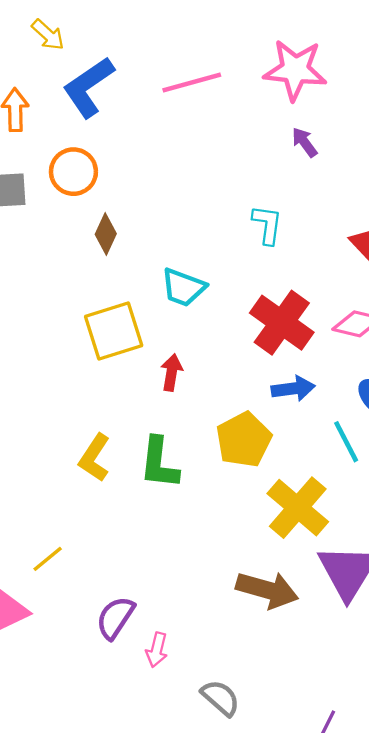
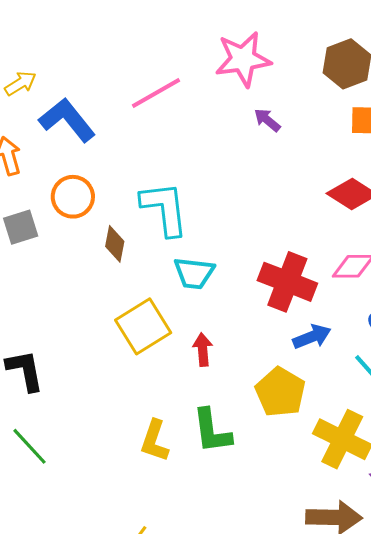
yellow arrow: (48, 35) -> (20, 83), turned -60
blue L-shape: (89, 87) -> (67, 120), turned 100
cyan L-shape: (267, 225) -> (165, 209), moved, size x1.6

